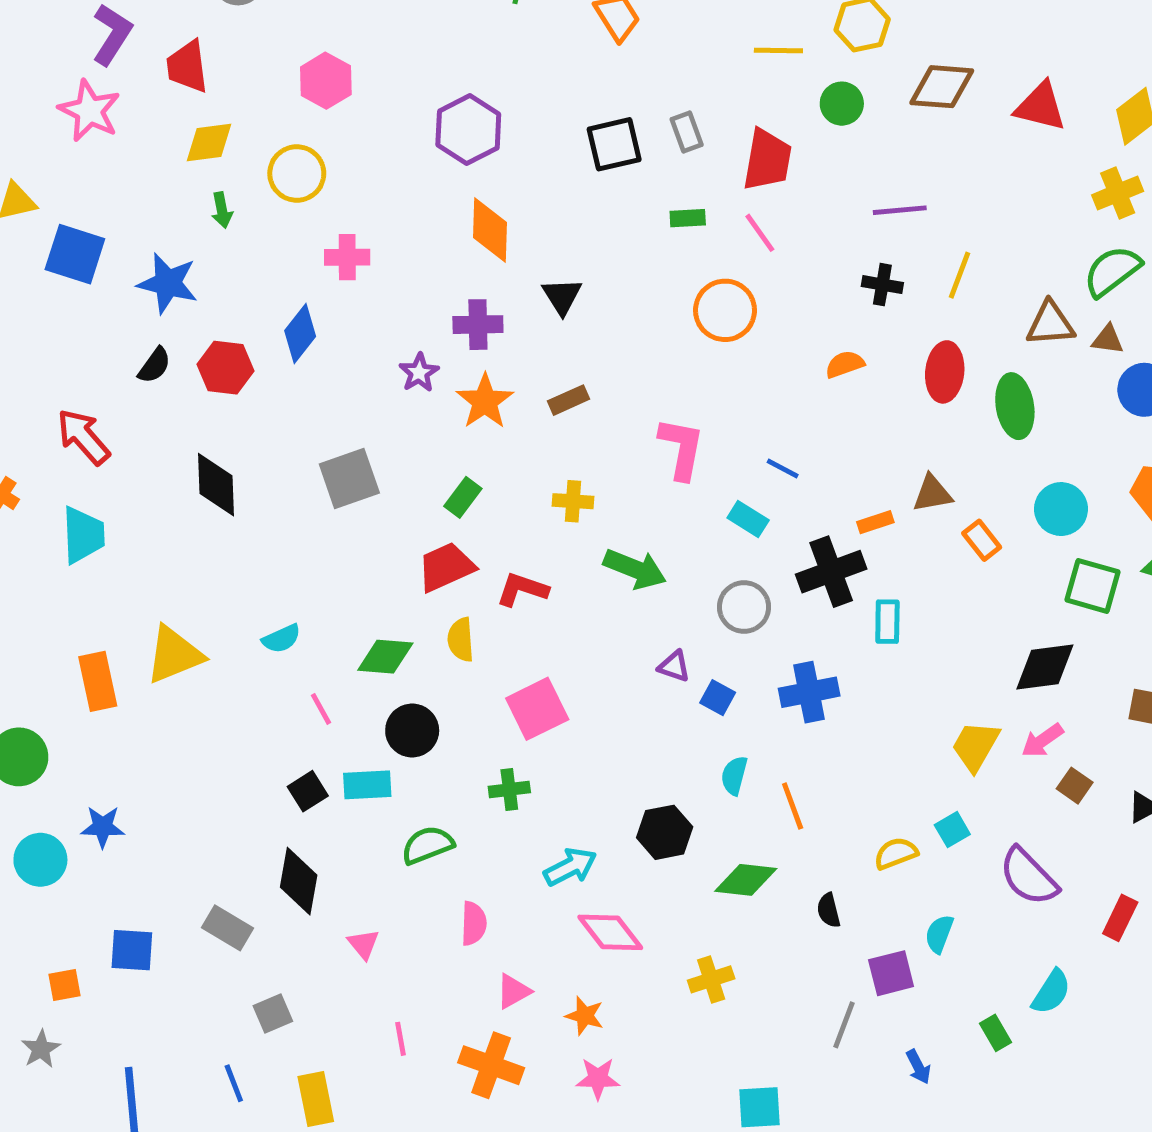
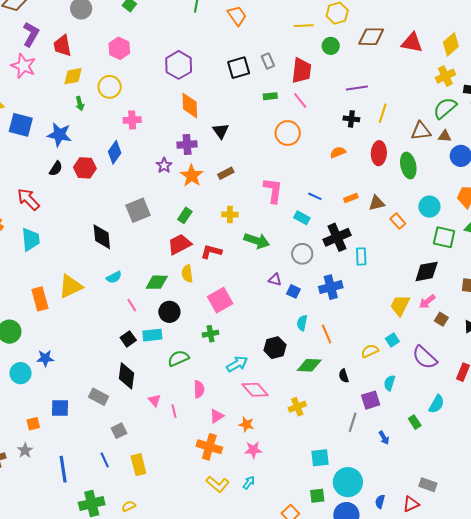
black diamond: (216, 485) -> (102, 237), moved
orange rectangle: (875, 522) -> (351, 198), moved
pink line: (400, 1039) -> (174, 411), moved

